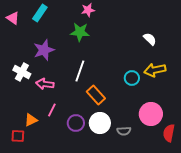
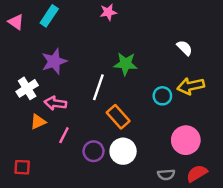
green star: (80, 32) -> (125, 64), moved
white cross: (22, 72) -> (27, 88), turned 30
orange triangle: (31, 120) -> (38, 122), moved
gray semicircle: (124, 131) -> (166, 175), moved
red semicircle: (169, 133) -> (197, 173), moved, turned 48

